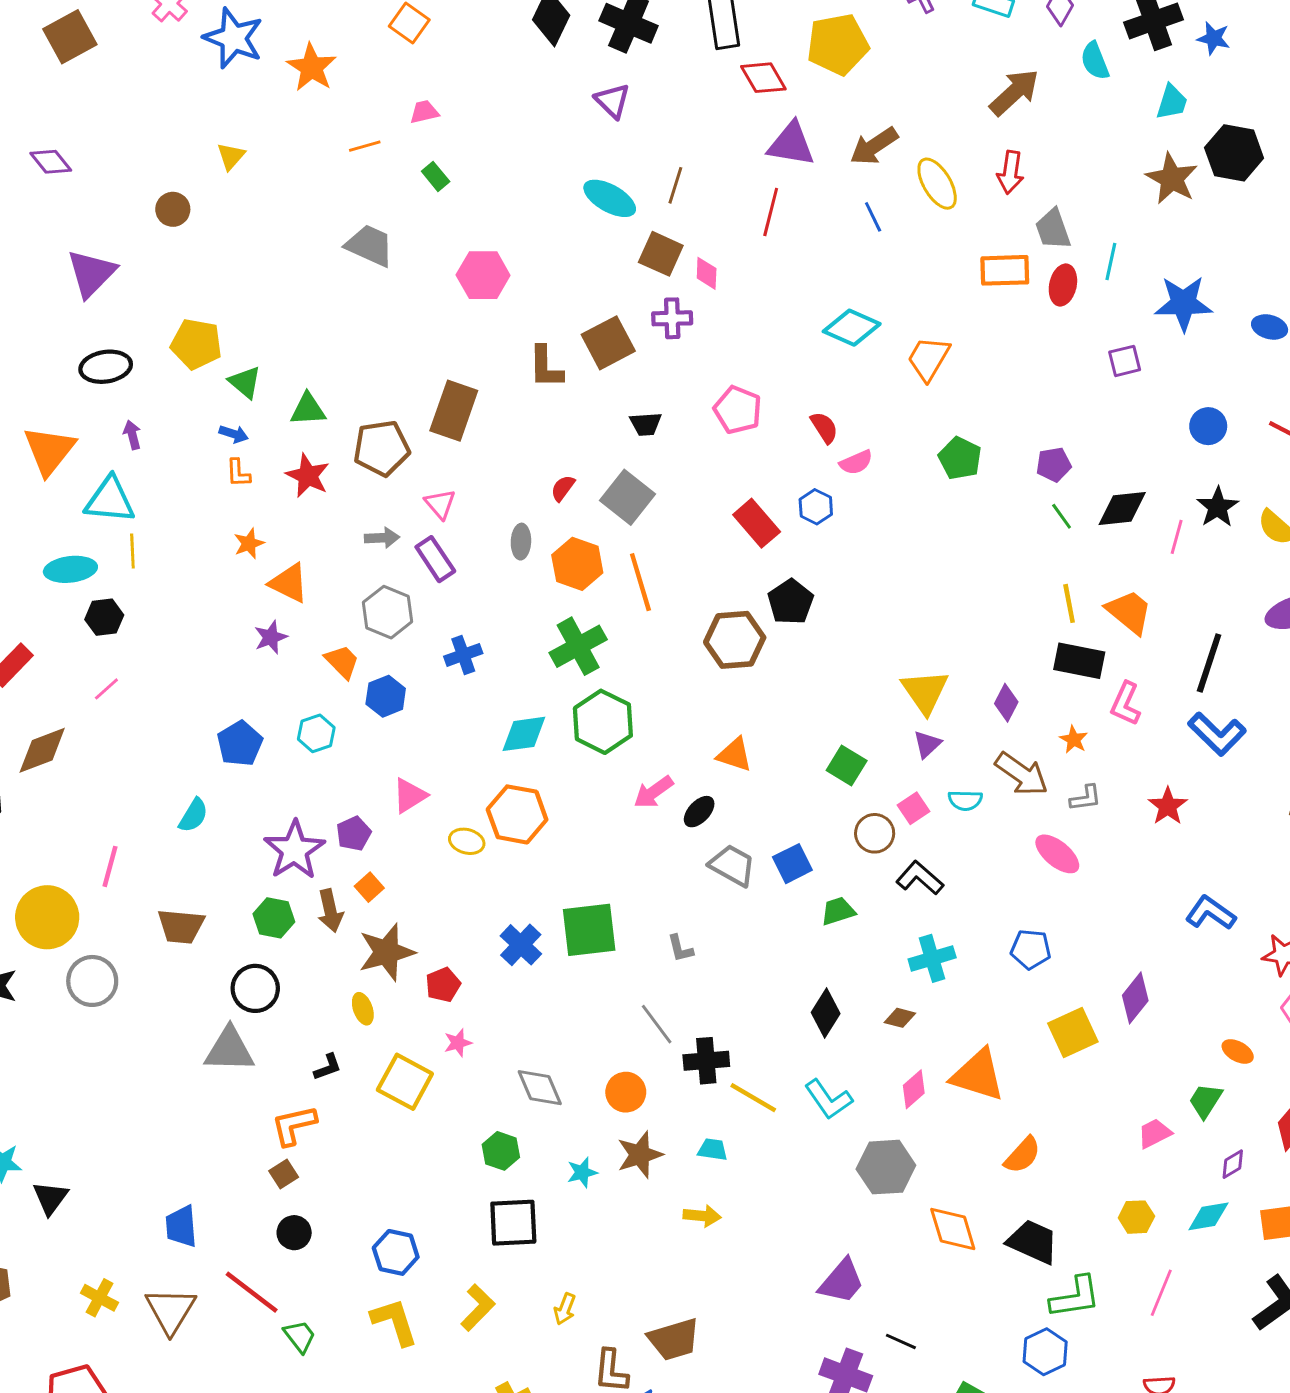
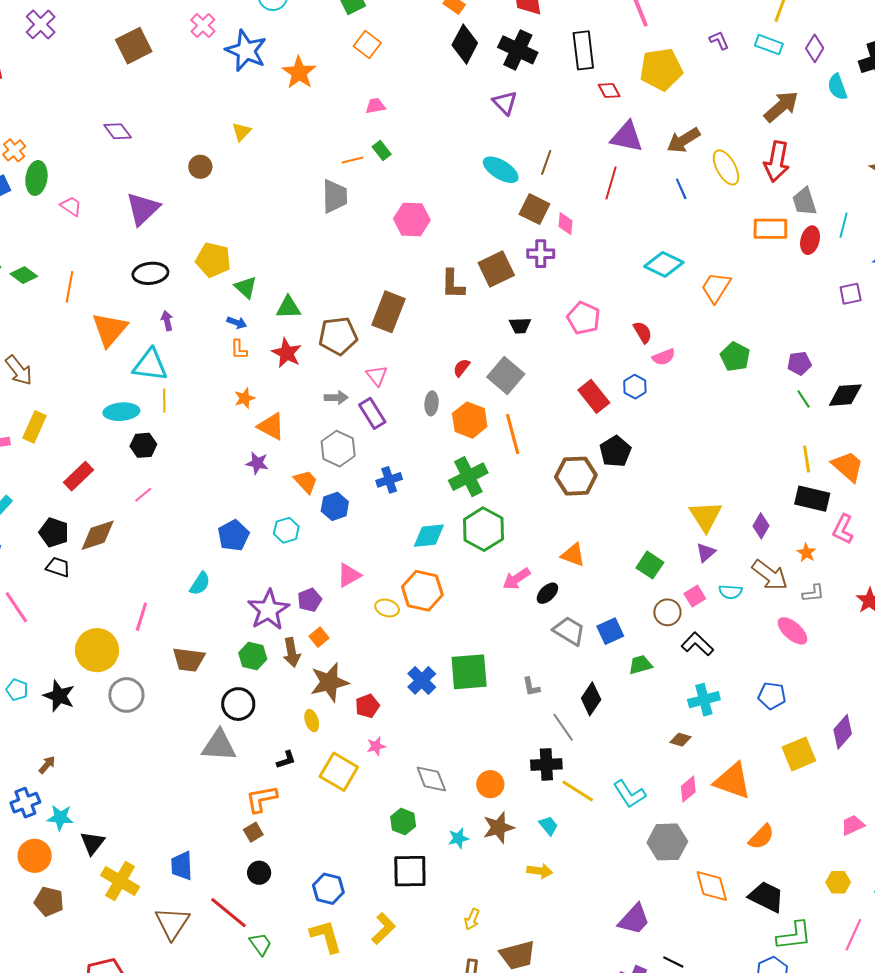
red diamond: (763, 78) -> (609, 91), size x0.7
orange line: (365, 146) -> (353, 160), moved
red arrow: (1010, 172) -> (777, 161), size x1.4
gray trapezoid: (370, 245) -> (335, 196), turned 63
purple star: (271, 637) -> (257, 463), turned 30
black diamond: (826, 1013) -> (591, 699), moved
gray line: (657, 1024) -> (563, 727), moved
cyan trapezoid: (713, 1149) -> (549, 826), turned 40
yellow cross: (99, 1298) -> (120, 881), moved, size x1.5
yellow arrow: (565, 1309) -> (472, 919), moved

